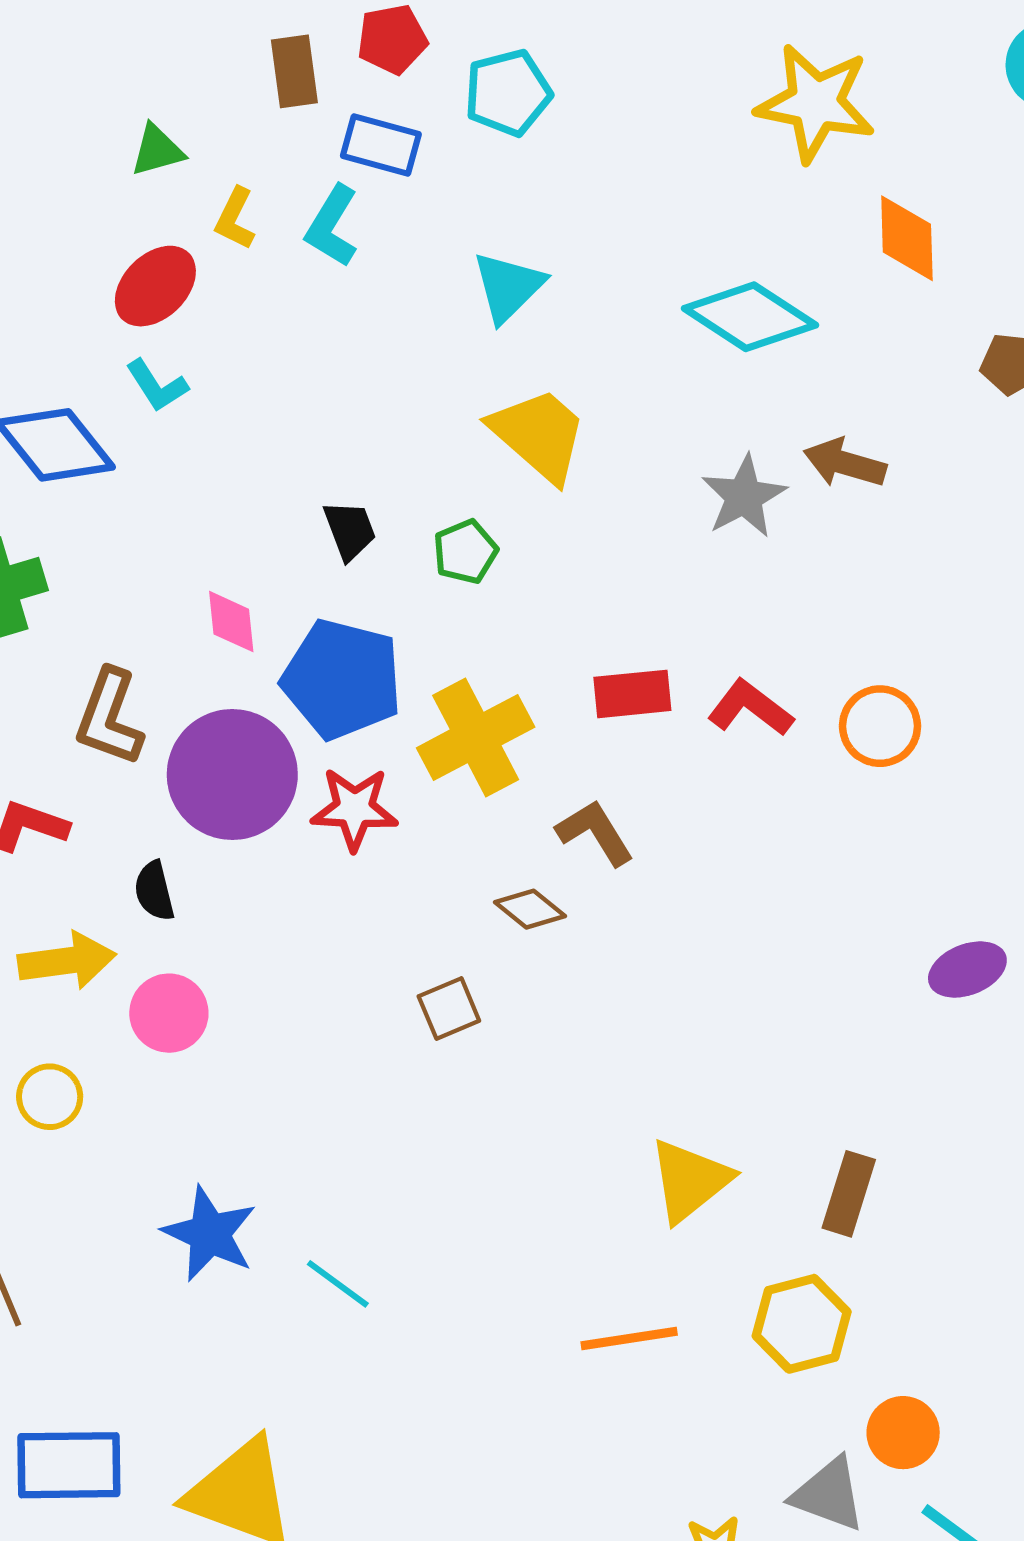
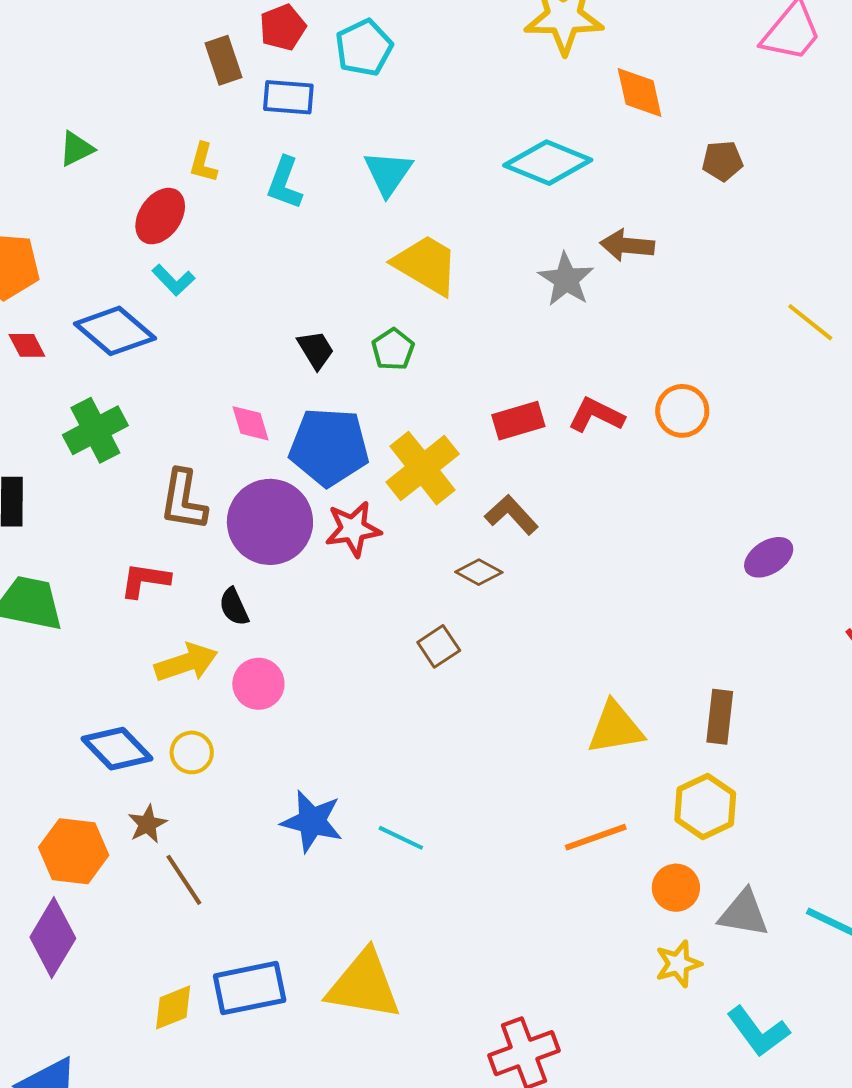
green triangle: (157, 150) -> (76, 149), moved
cyan L-shape: (332, 226) -> (285, 183), moved
yellow triangle: (690, 1181) -> (615, 728), turned 40
orange circle: (903, 1433) -> (676, 888), moved

